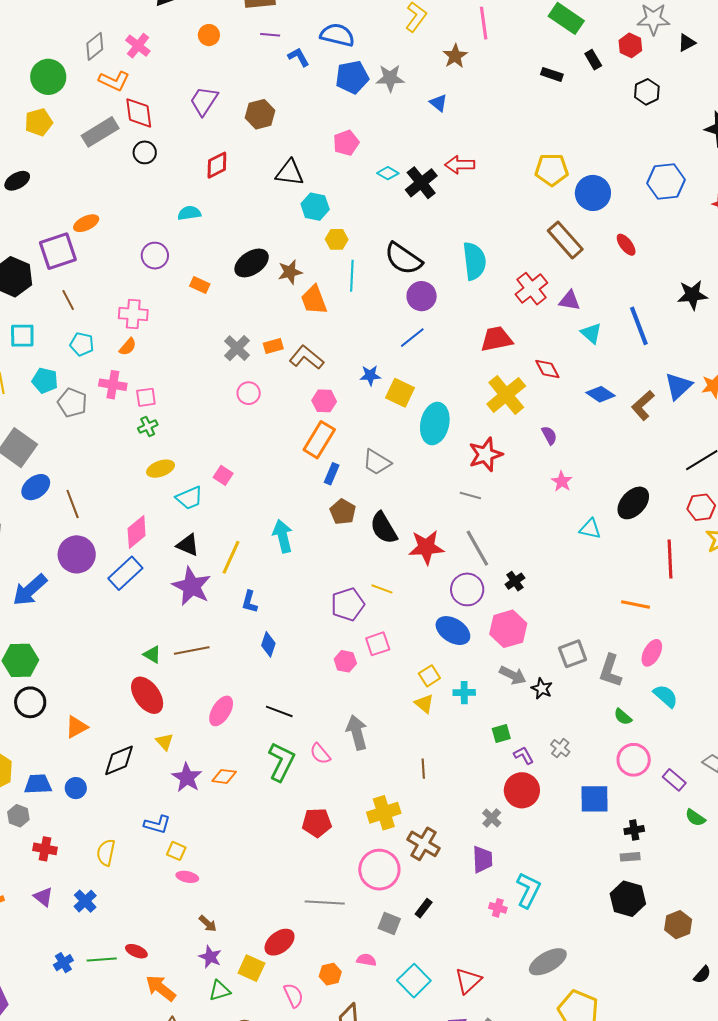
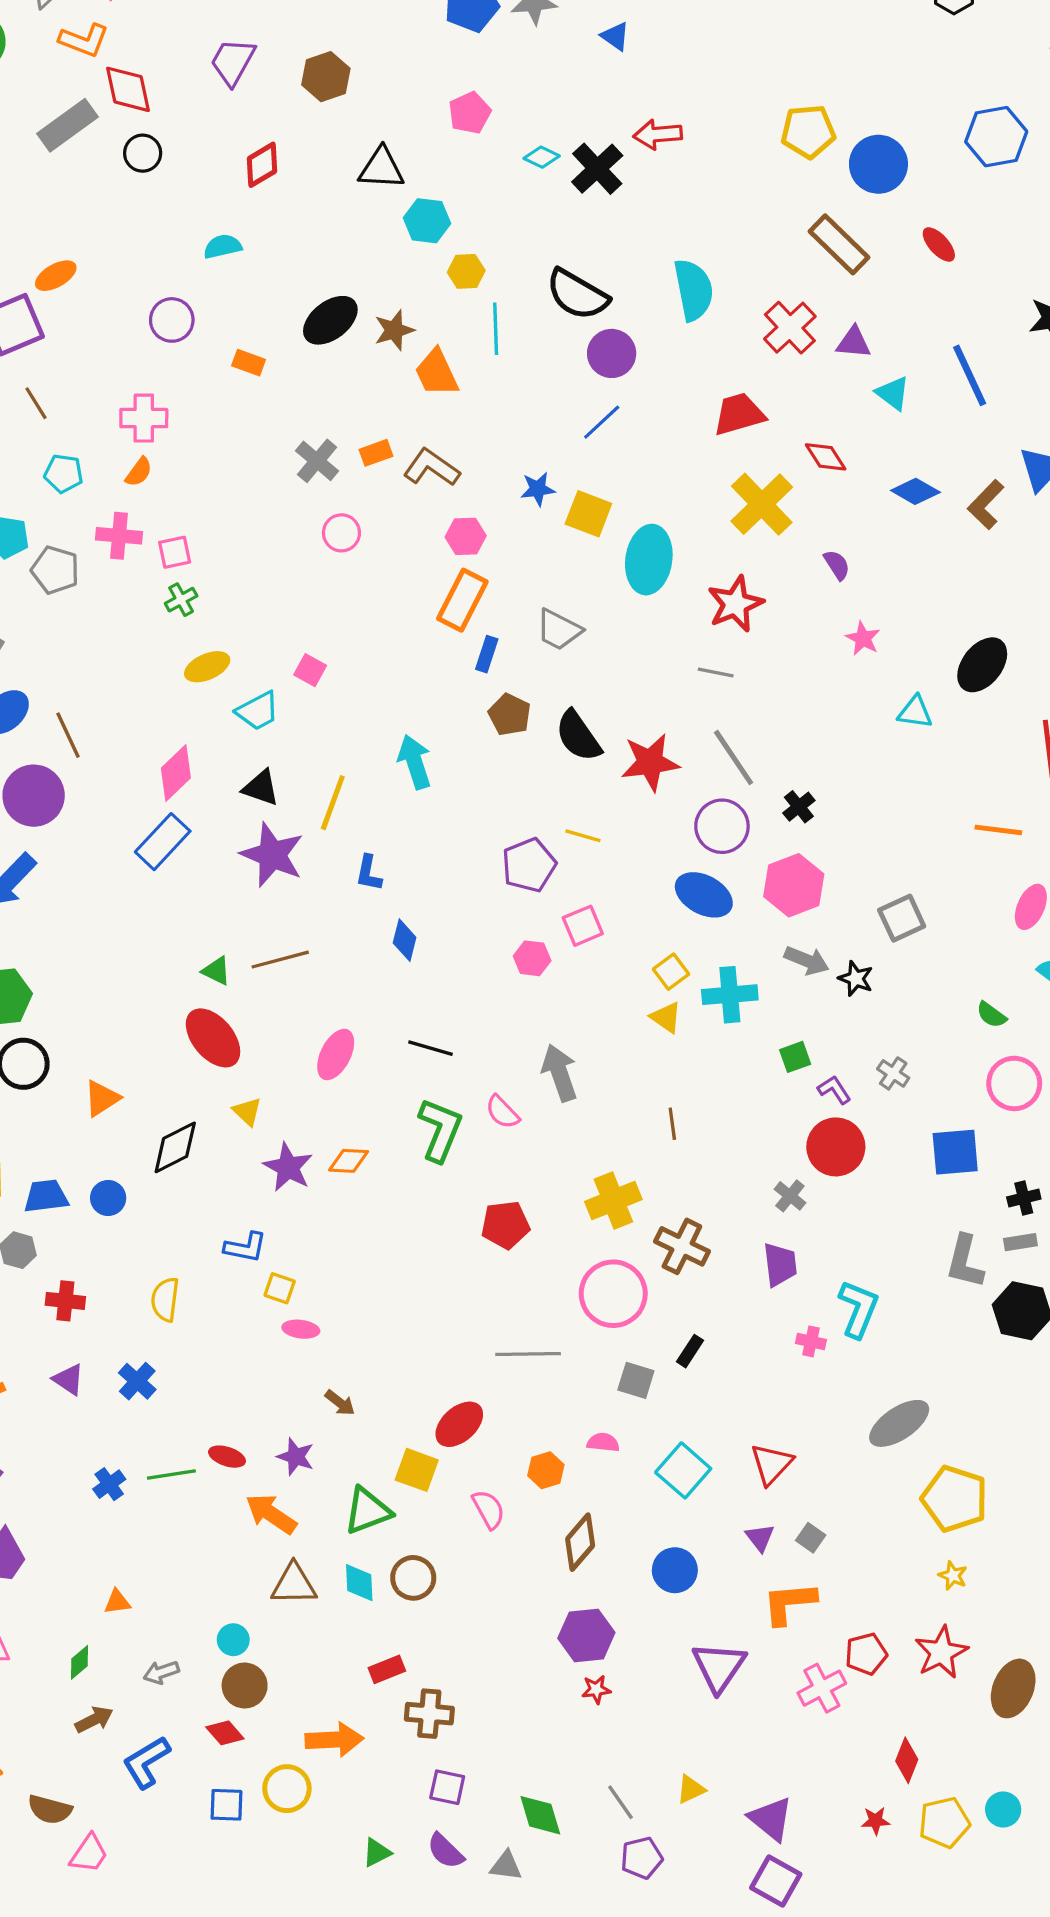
purple circle: (77, 554) -> (34, 796), moved
gray L-shape: (610, 671) -> (965, 1262), moved
cyan cross: (464, 693) -> (730, 995), size x1.5
purple star: (210, 957) -> (296, 1457), moved
green triangle: (220, 991) -> (368, 1511), size x1.4

